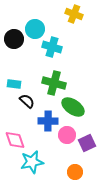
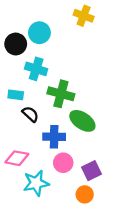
cyan cross: (52, 47) -> (36, 69), moved
pink circle: (67, 135) -> (63, 163), moved
pink diamond: (15, 140) -> (17, 158), turned -60
purple square: (87, 143) -> (91, 171), moved

